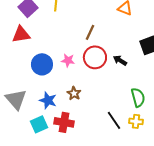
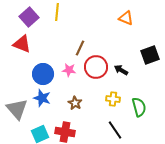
brown line: (90, 32) -> (80, 48), moved
red triangle: (21, 34) -> (22, 44), turned 30
blue star: (48, 100) -> (42, 98), moved
yellow cross: (136, 121) -> (113, 99), moved

